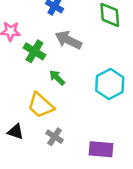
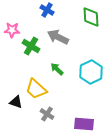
green arrow: (57, 78) -> (57, 69), moved
black triangle: (16, 132) -> (16, 102), moved

